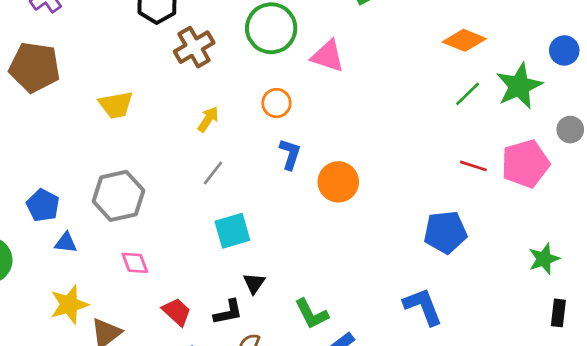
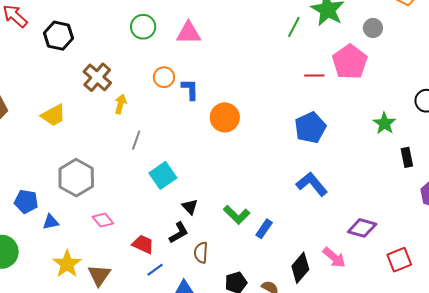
green circle: (271, 28) -> (143, 27), size x0.7
brown cross: (194, 47) -> (97, 77), moved
blue L-shape: (290, 154) -> (190, 89), moved

